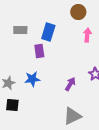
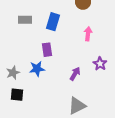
pink arrow: (87, 35) -> (88, 34), moved
purple rectangle: (39, 51) -> (47, 50), moved

